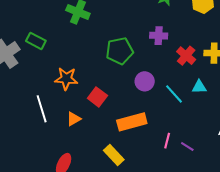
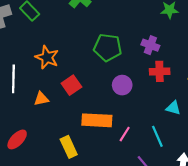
red cross: (186, 56) -> (160, 71), moved, turned 30
cyan line: (174, 94) -> (157, 136), moved
pink line: (167, 141) -> (125, 134), moved

